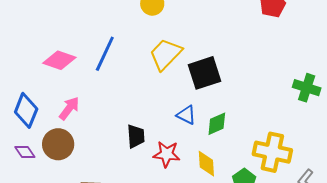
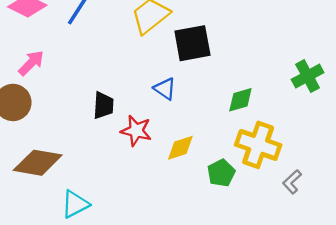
green cross: (307, 88) -> (308, 76), turned 36
green diamond: (217, 124) -> (240, 100), moved
yellow diamond: (206, 164) -> (180, 148), turned 68

